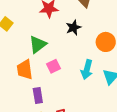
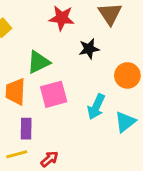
pink square: (54, 66) -> (54, 94), size x1.5

